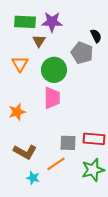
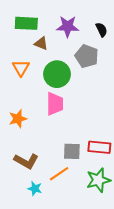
purple star: (52, 22) -> (68, 26), moved
black semicircle: (96, 36) -> (101, 30), moved
brown triangle: (39, 41) -> (41, 43), turned -40

